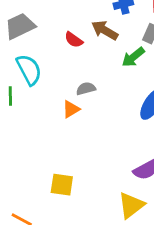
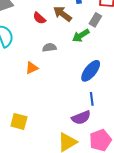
gray semicircle: (86, 89) -> (49, 47), moved

